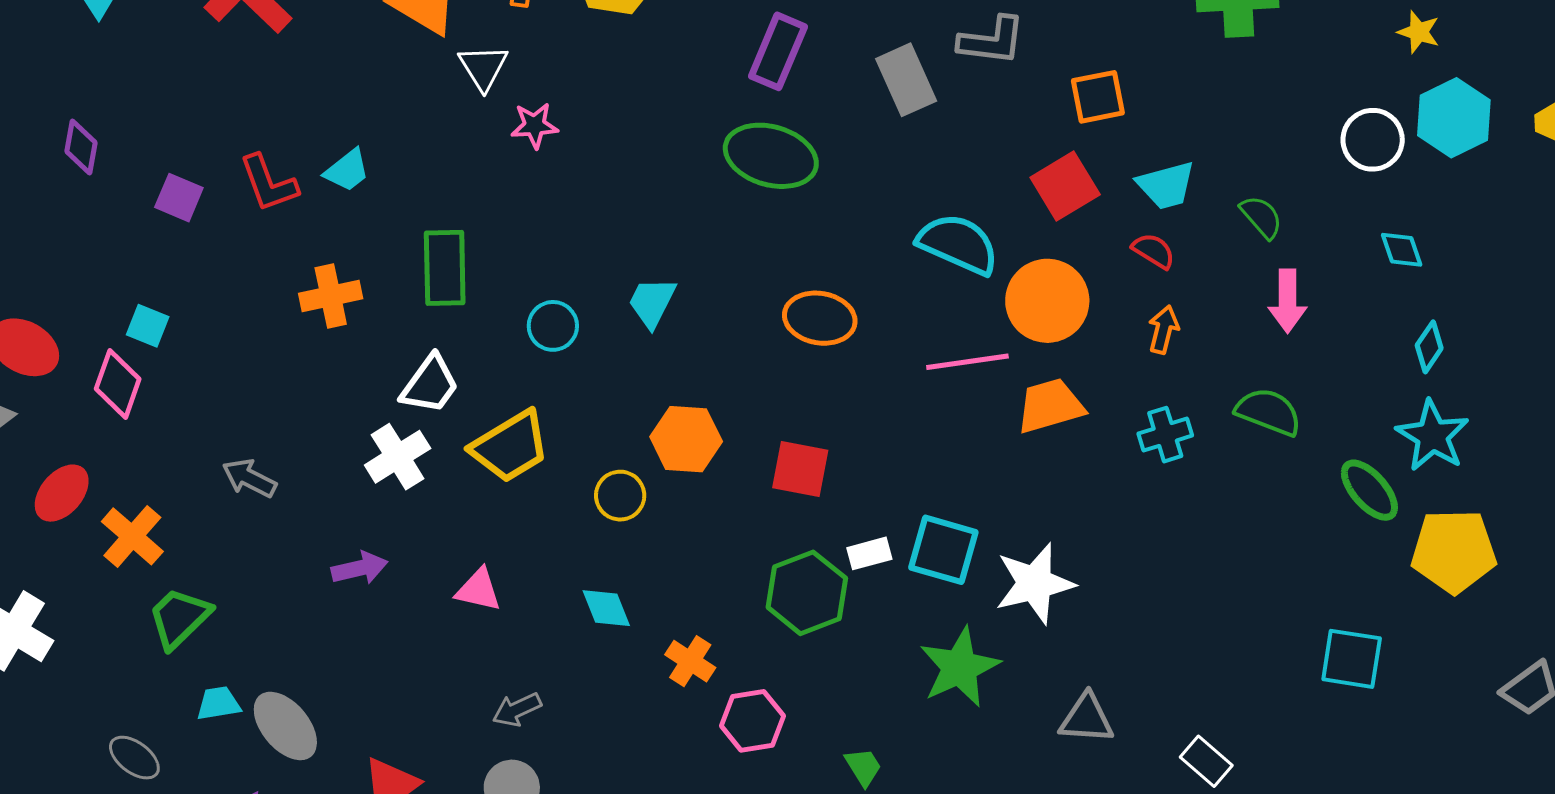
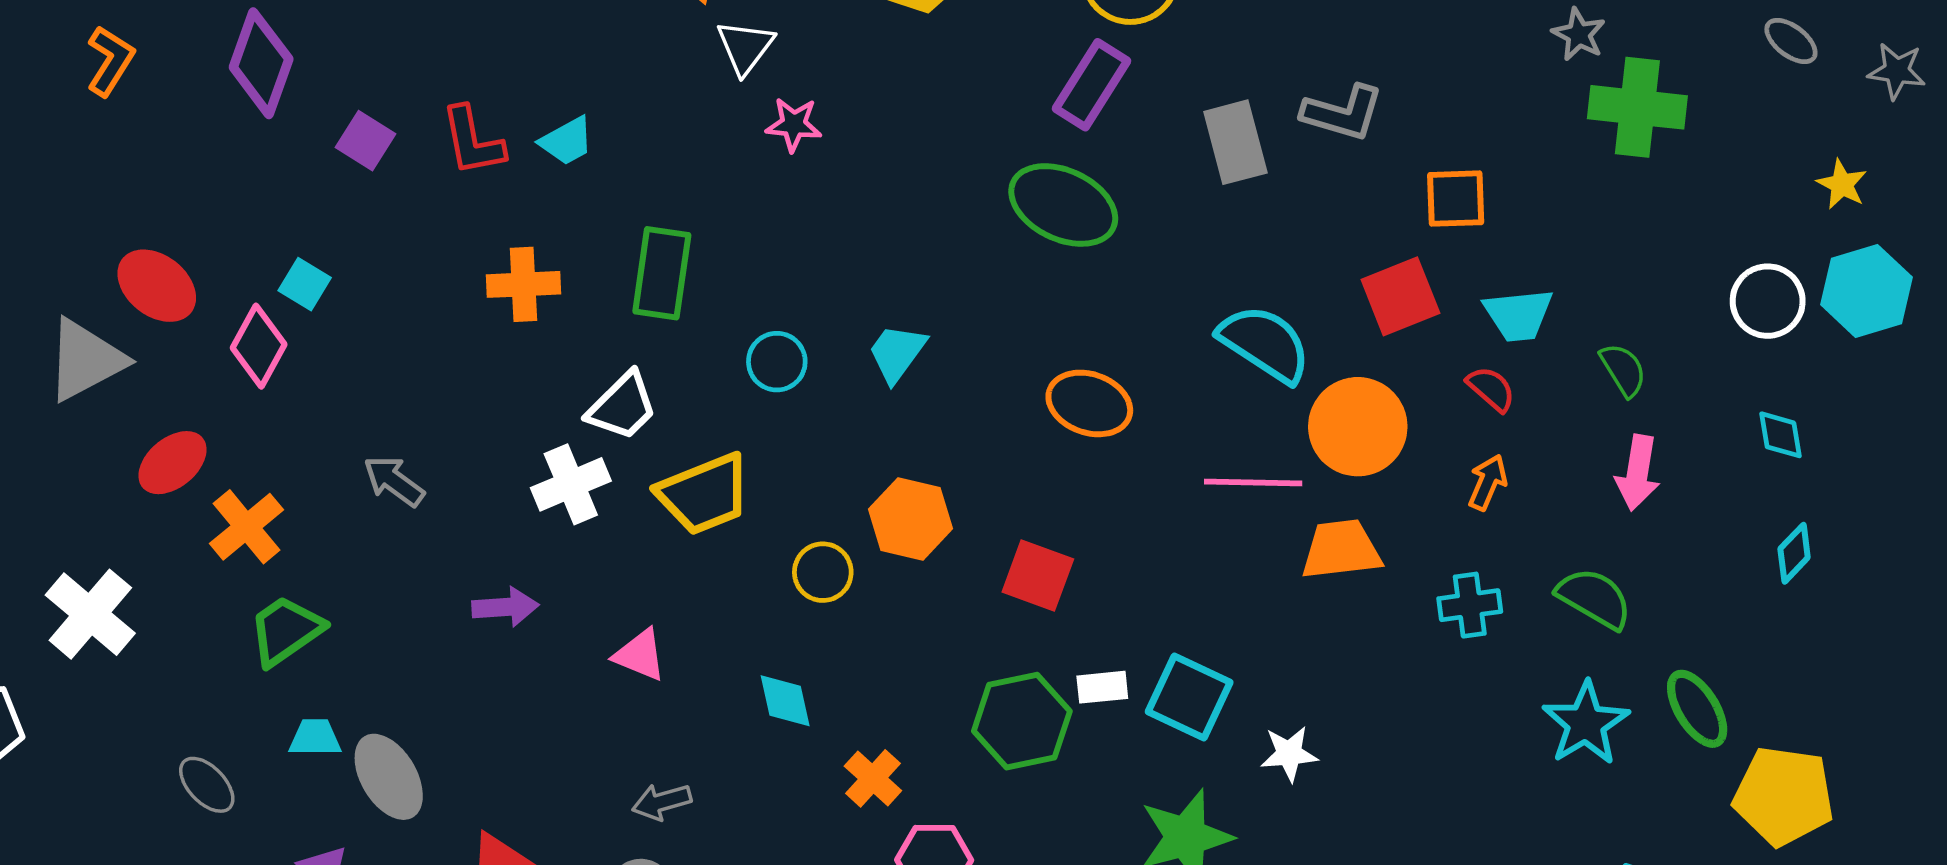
purple diamond: (81, 147) -> (261, 63), size x1.6
cyan star: (1432, 436) -> (1586, 723), moved
white star: (1035, 583) -> (1289, 754), size x0.6

